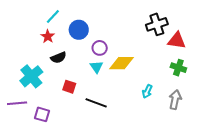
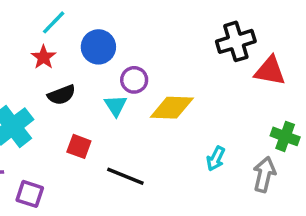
cyan triangle: (96, 67) -> (116, 106), moved
green cross: (178, 68) -> (285, 136), moved

